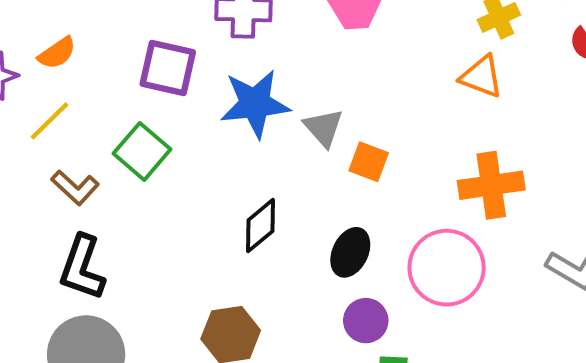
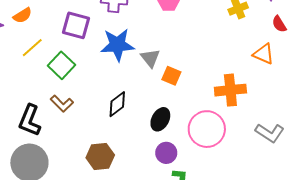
orange triangle: (482, 76) -> (264, 54), moved
yellow line: (49, 121) -> (32, 48), moved
brown L-shape: (75, 188) -> (62, 104), moved

